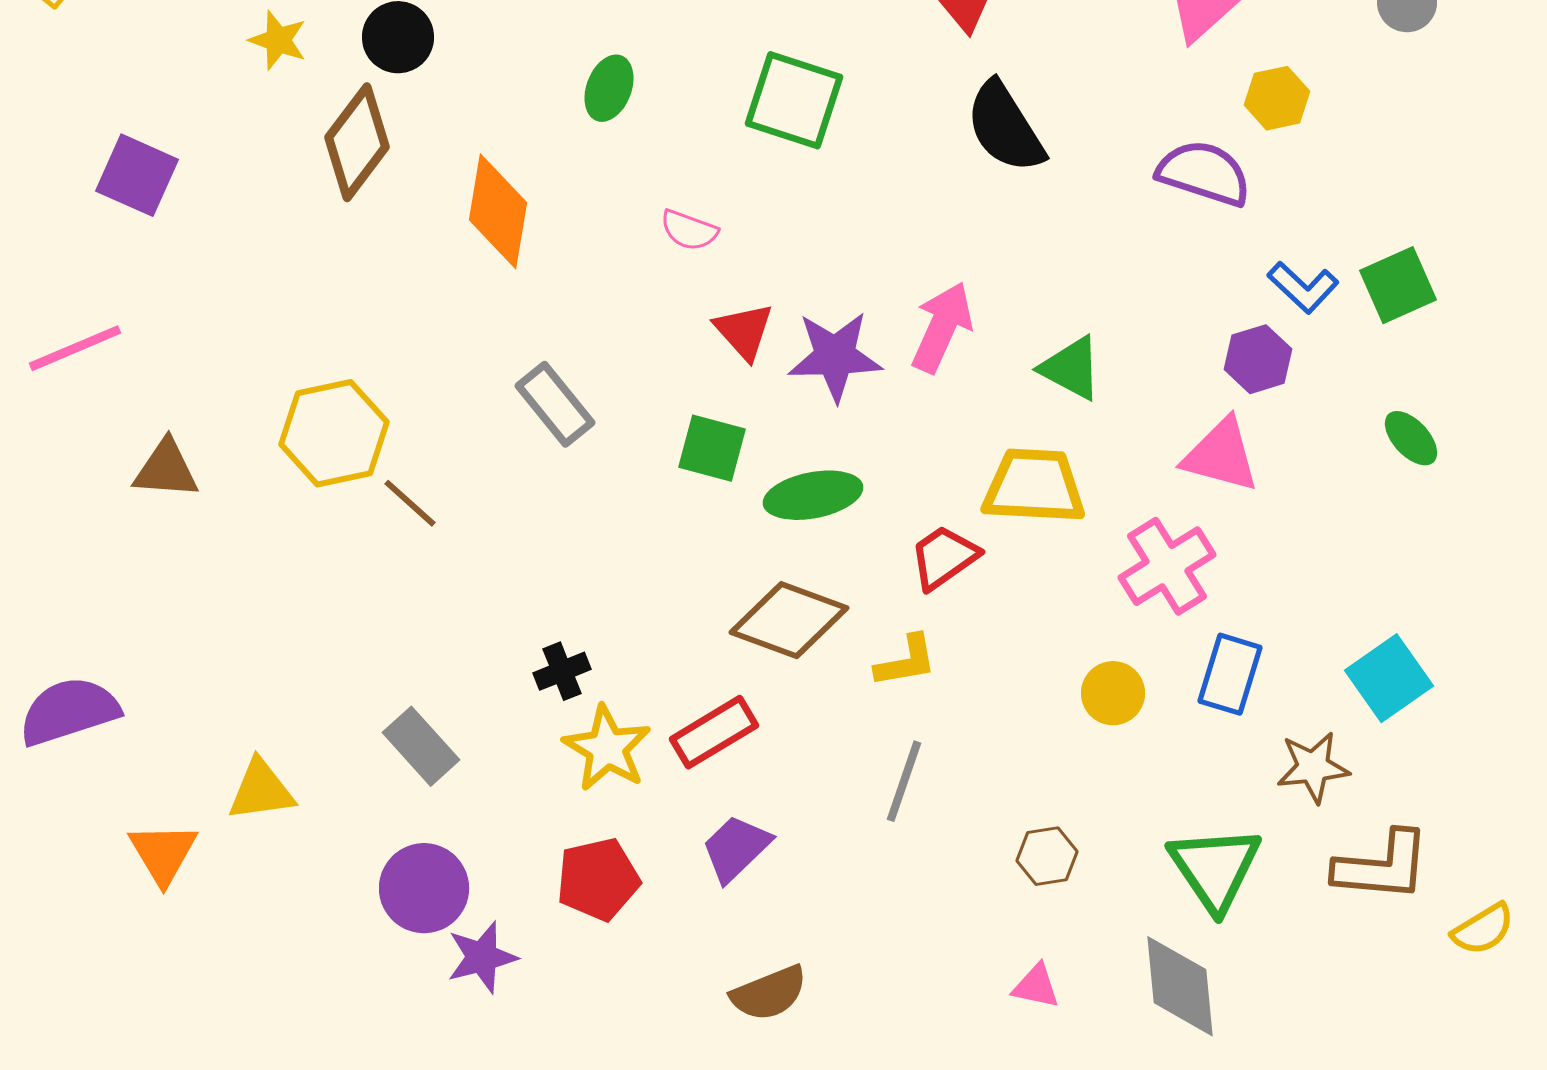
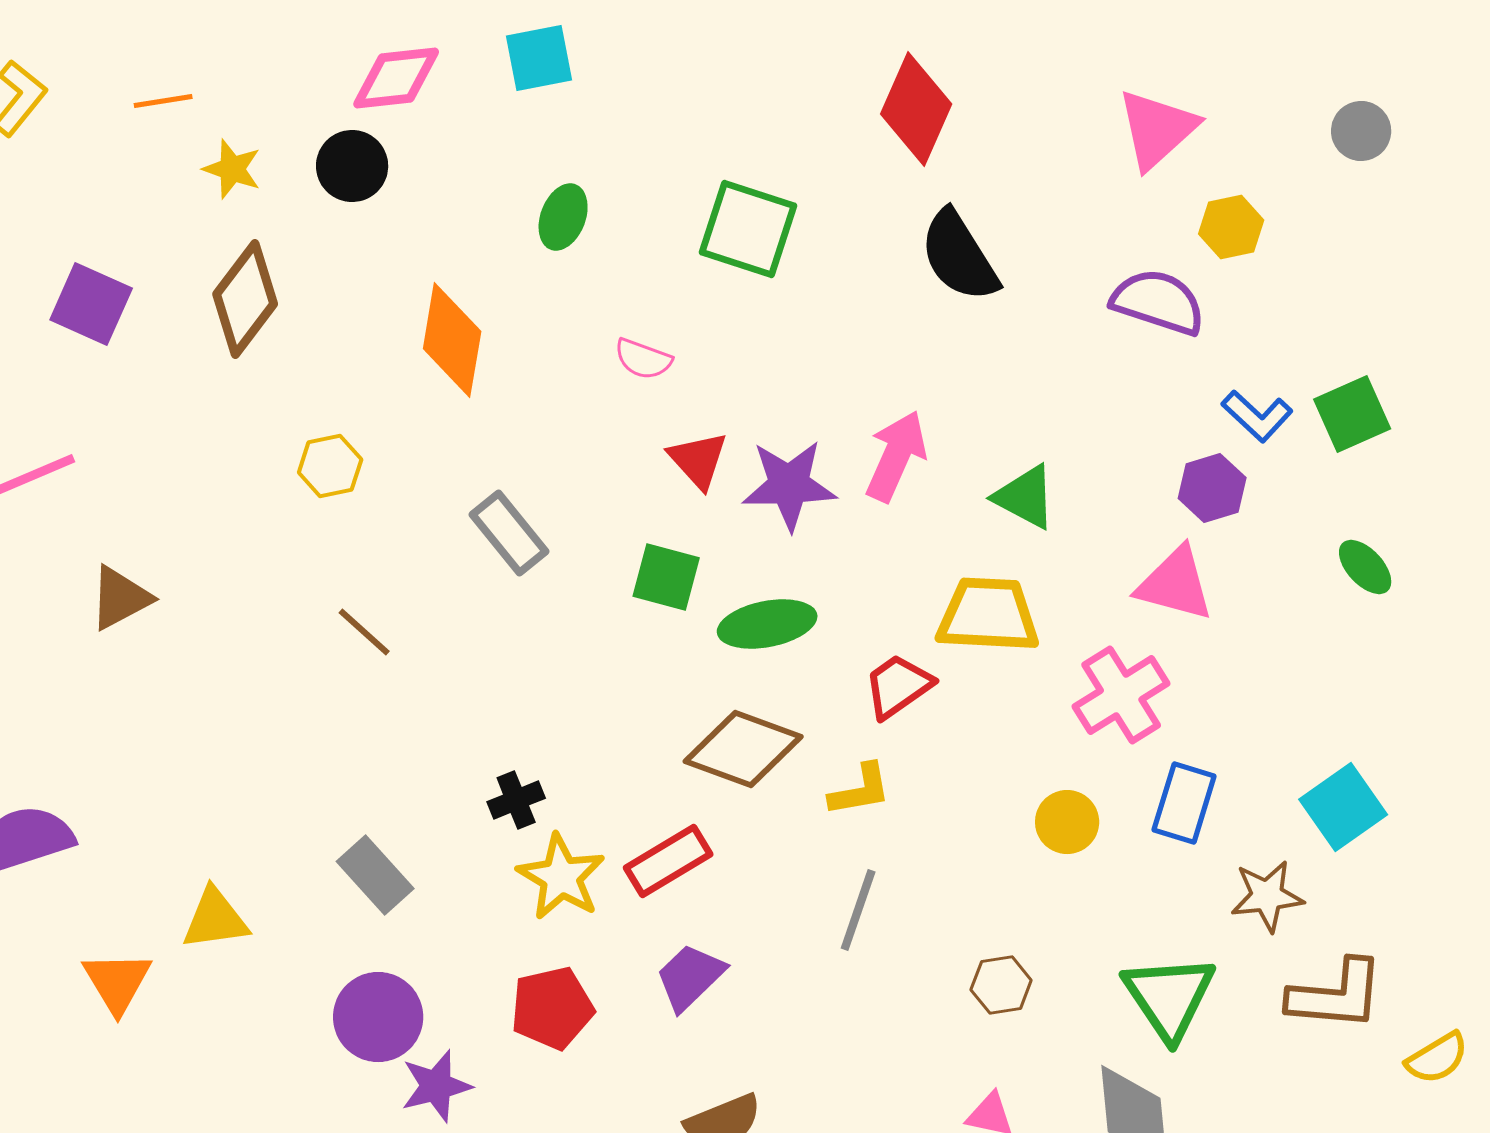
brown diamond: (357, 142) -> (245, 299), moved
yellow hexagon: (334, 433) -> (330, 466), moved, size x0.6
brown triangle: (166, 469) -> (120, 598), turned -32

